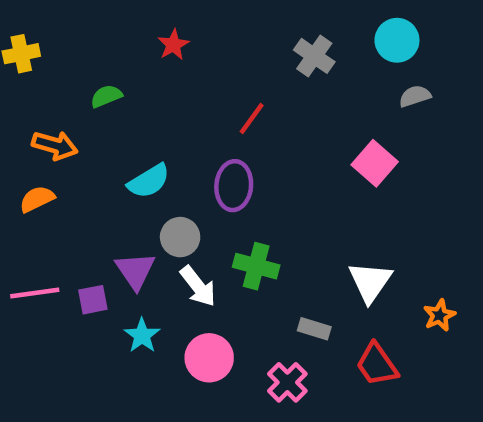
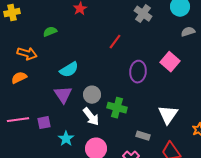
purple ellipse: (234, 186) -> (138, 72), moved
gray circle: (180, 237) -> (92, 95), moved
purple triangle: (135, 271) -> (63, 95), moved

